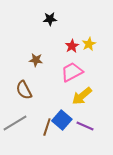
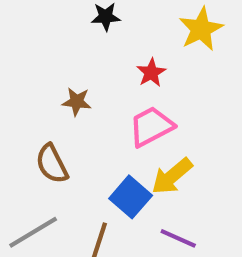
yellow star: (89, 44) -> (201, 29), moved, size x1.5
blue square: (62, 120) -> (131, 197), moved

